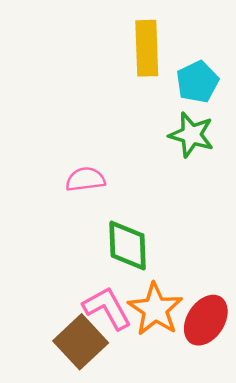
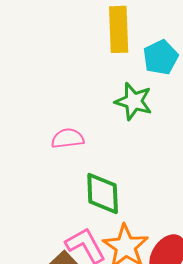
green star: (191, 135) -> (134, 101), moved

